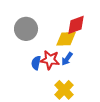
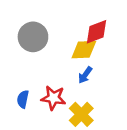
red star: (50, 60) -> (53, 98), moved
blue semicircle: (36, 63) -> (23, 99), moved

